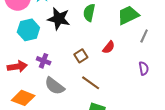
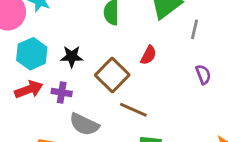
black star: (59, 19) -> (72, 57), moved, size x0.7
brown square: (81, 56) -> (112, 75), size x1.6
red arrow: (17, 67) -> (29, 89), moved

